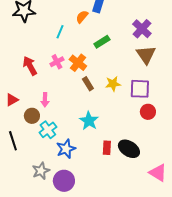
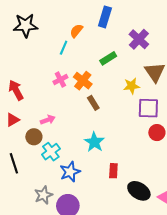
orange semicircle: (82, 17) -> (76, 31), moved
purple cross: (142, 29) -> (139, 39), moved
red arrow: (30, 66) -> (16, 90), moved
yellow star: (113, 84) -> (131, 86), moved
pink arrow: (45, 100) -> (48, 120), turned -112
black ellipse: (129, 149) -> (139, 191), moved

